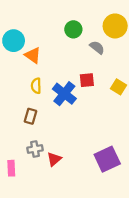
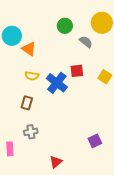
yellow semicircle: (36, 86) -> (32, 76), turned -80
red triangle: (54, 159) -> (56, 162), moved
purple square: (107, 159) -> (95, 141), size x0.6

